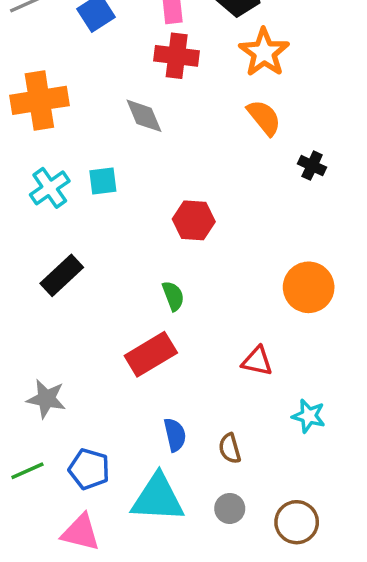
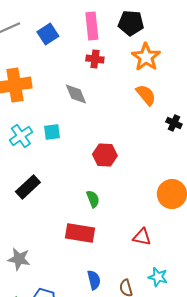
red cross: (177, 56) -> (95, 59), size x0.7
red rectangle: (151, 354) -> (80, 233), turned 40
cyan star: (309, 416) -> (158, 277), moved

